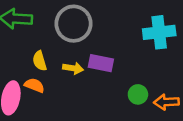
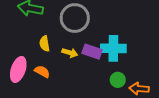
cyan cross: (159, 32) -> (113, 48), moved
orange semicircle: (34, 85) -> (42, 71), moved

